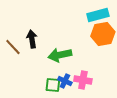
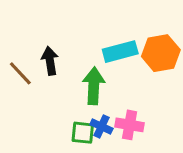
cyan rectangle: (98, 15) -> (120, 52), moved
green arrow: (60, 55) -> (94, 86), turned 105

